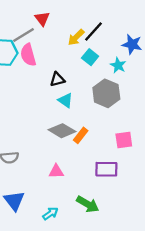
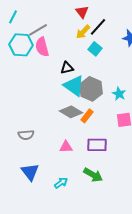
red triangle: (42, 19) -> (82, 12), moved
cyan star: (118, 65) -> (119, 94), moved
gray hexagon: (106, 93) -> (91, 89), moved
cyan triangle: (66, 100) -> (74, 86), size x1.6
purple rectangle: (106, 169) -> (97, 145), moved

